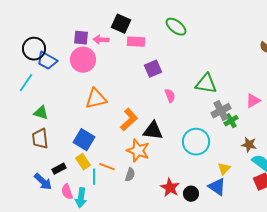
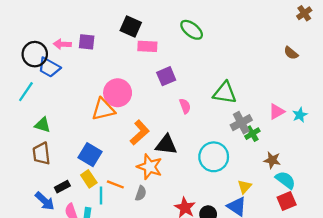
pink arrow: (101, 40) -> (62, 44), moved
pink circle: (83, 60) -> (118, 93), moved

